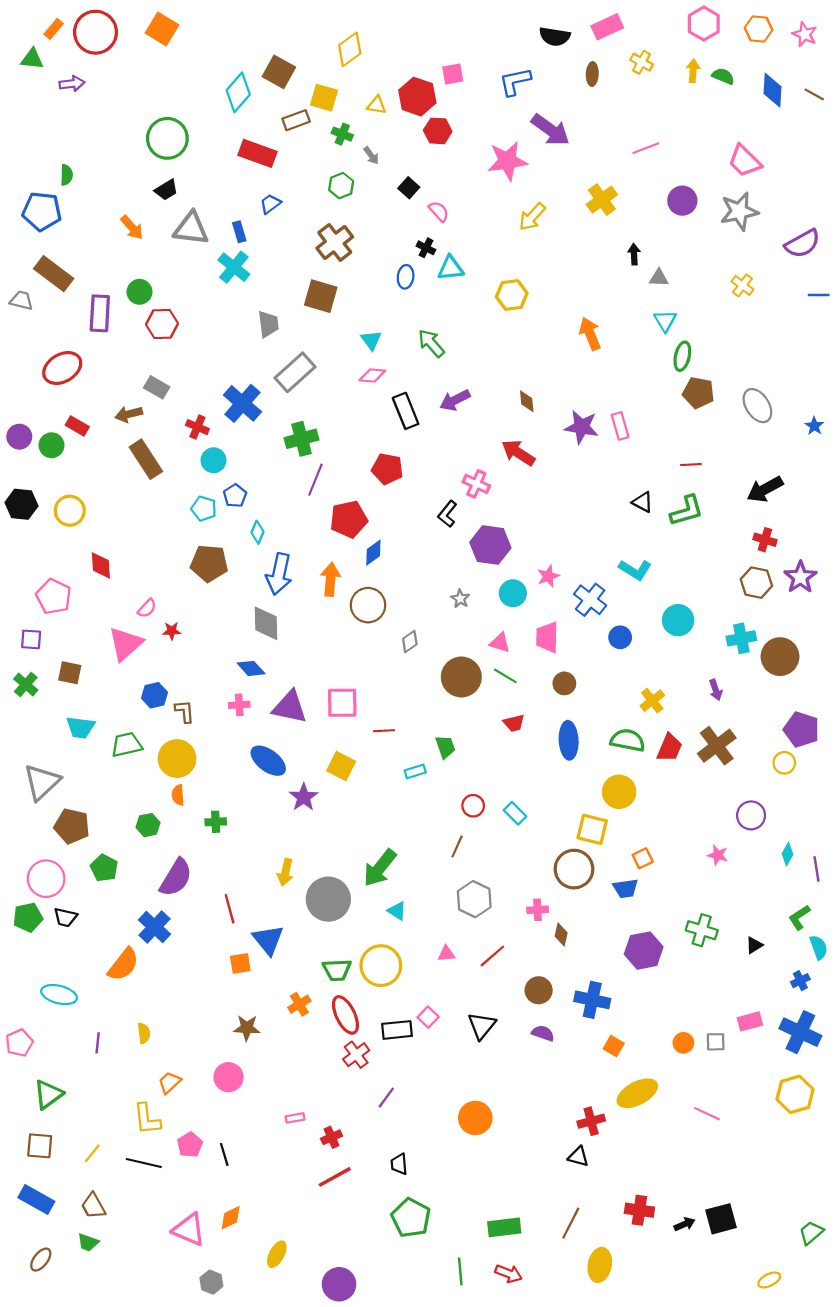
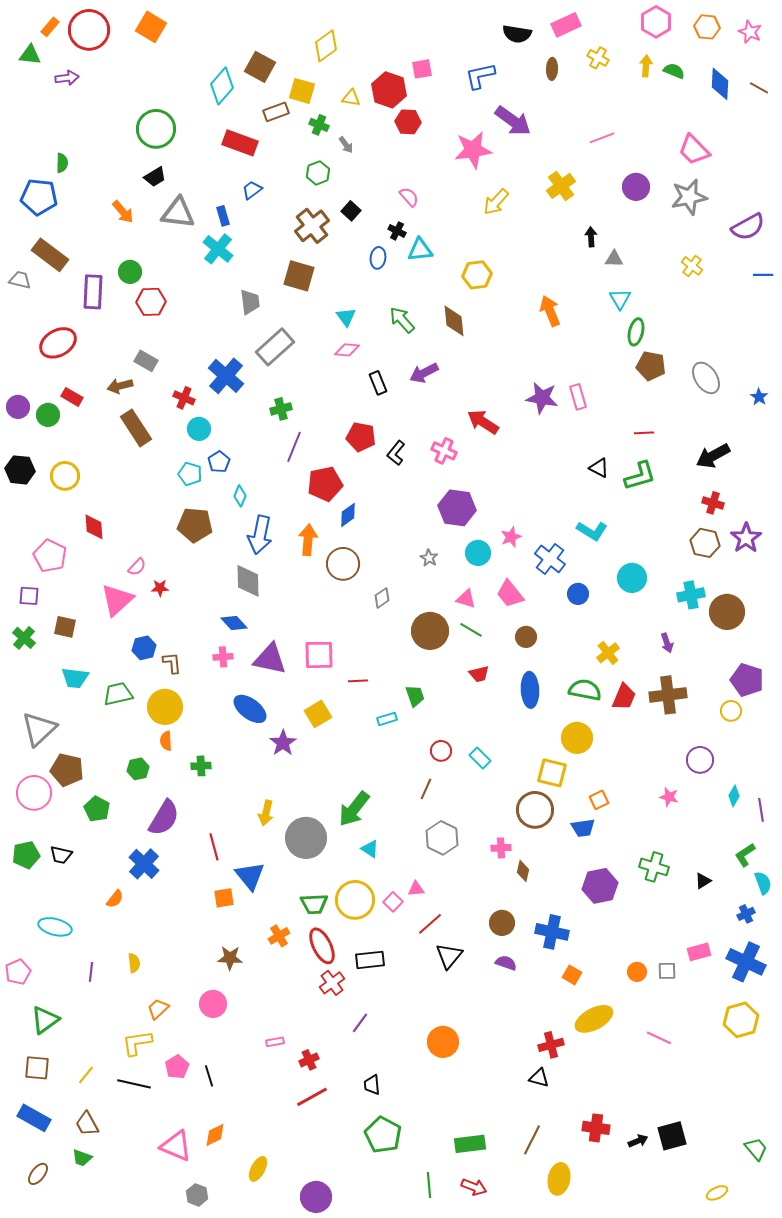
black square: (409, 188) -> (351, 211), moved
brown diamond: (527, 401) -> (454, 321), moved, size x1.5
black rectangle: (406, 411) -> (378, 383), size x0.7
green cross: (301, 439) -> (281, 409), size x0.7
black L-shape: (447, 514) -> (396, 453), moved
pink trapezoid: (547, 637) -> (510, 594), turned -40
brown cross: (717, 746) -> (668, 695), turned 30
yellow square: (341, 766) -> (318, 714), turned 32
pink circle: (46, 879) -> (34, 793), moved
red line: (492, 956) -> (430, 924), moved
orange semicircle: (123, 965) -> (115, 899), size x0.6
pink square: (428, 1017) -> (393, 902), moved
yellow L-shape: (147, 1119) -> (137, 1043), turned 88
green trapezoid: (811, 1233) -> (756, 1149), turned 90

